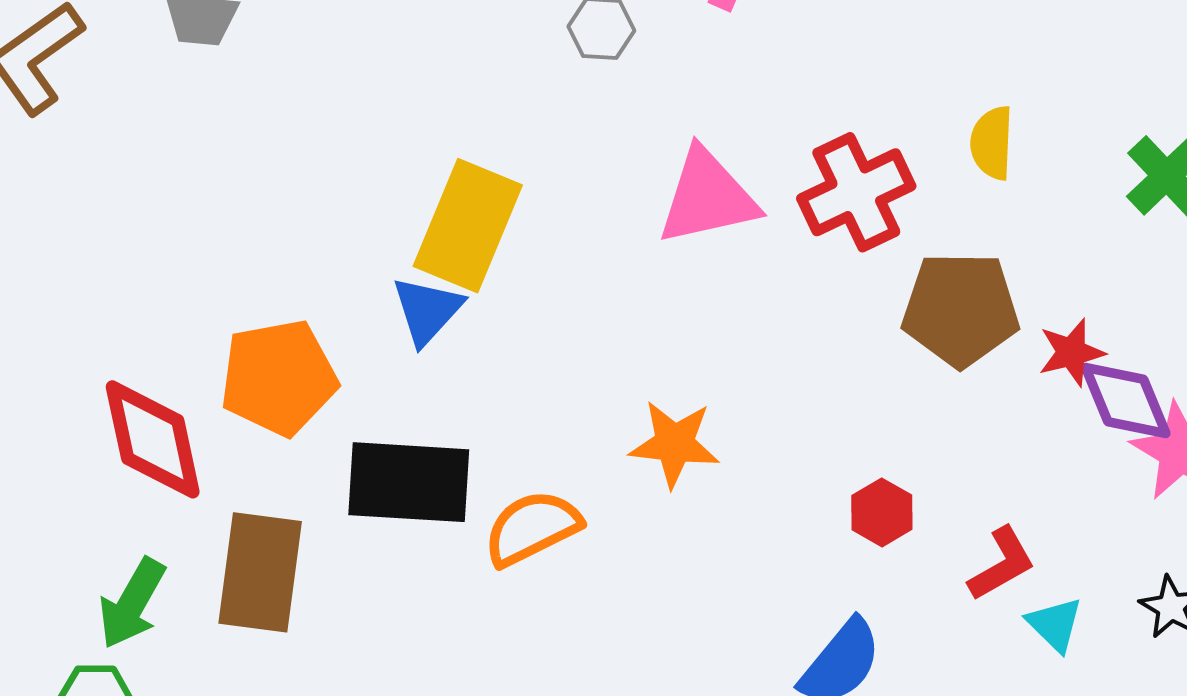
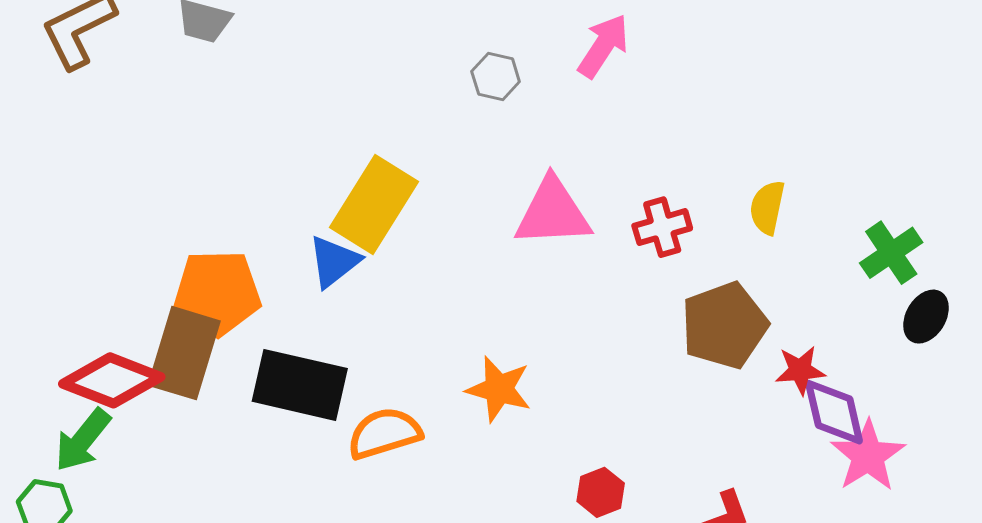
red cross: (856, 192) -> (662, 227), size x0.7
brown pentagon: (961, 309) -> (724, 325), turned -30
red diamond: (153, 439) -> (112, 380), moved, turned -66
red hexagon: (882, 512) -> (601, 492), moved
brown rectangle: (260, 572) -> (184, 353), moved

